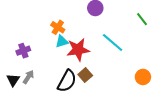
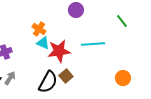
cyan triangle: (62, 41) -> (43, 43), turned 40
cyan line: (113, 43) -> (93, 44), turned -45

